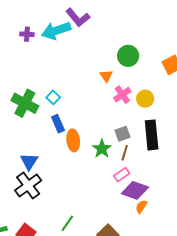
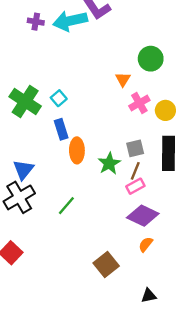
pink rectangle: (122, 175) -> (135, 186), moved
orange semicircle: (141, 207) -> (146, 244), moved
green line: (67, 223) -> (66, 206), moved

